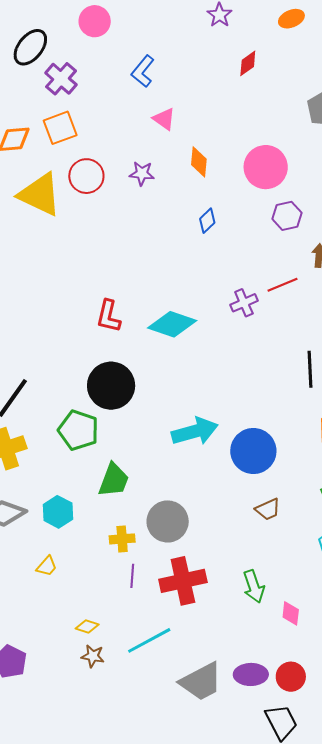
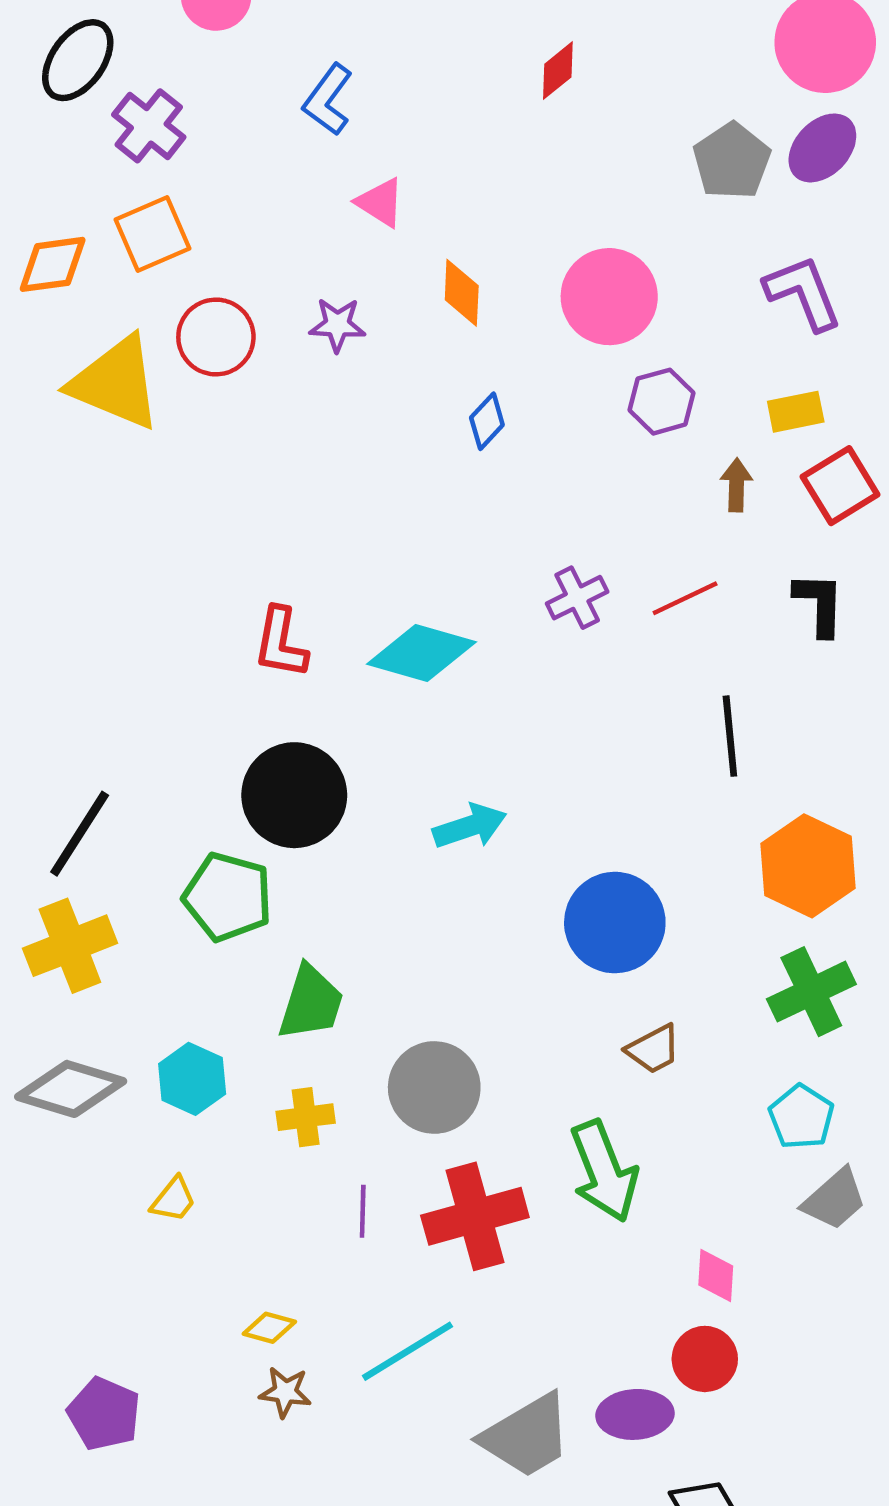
red line: (282, 285) -> (685, 598), moved
cyan arrow: (195, 431) -> (470, 826), moved, size x0.7
yellow cross: (122, 539) -> (306, 1117), moved
green arrow: (254, 586) -> (604, 1171), moved, size x1.4
red circle: (291, 677) -> (705, 1359), moved

